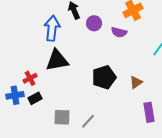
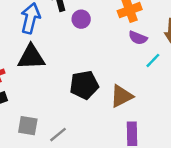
purple semicircle: (119, 32) -> (138, 38), moved
brown triangle: (136, 82) -> (121, 96), size x1.5

